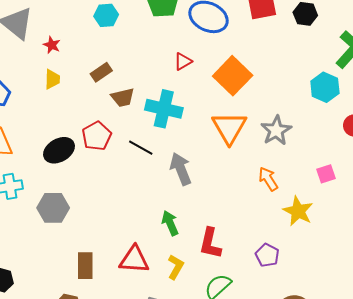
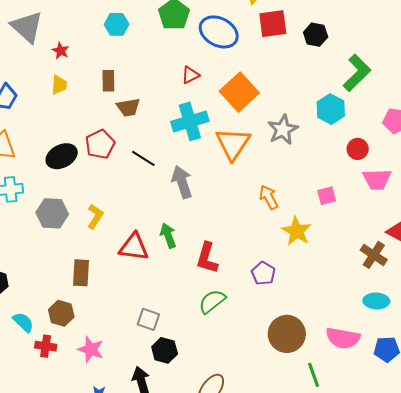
brown rectangle: (101, 72) -> (108, 81), turned -60
cyan cross: (164, 109) -> (190, 121), moved, turned -33
gray star: (276, 130) -> (283, 130), moved
red triangle: (134, 260) -> (134, 247), moved
yellow L-shape: (176, 267) -> (95, 216), moved

